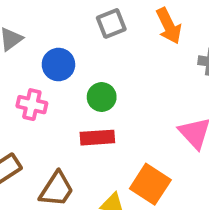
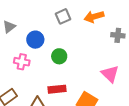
orange arrow: (169, 26) -> (94, 17), turned 102
red rectangle: (97, 138) -> (57, 89), moved

